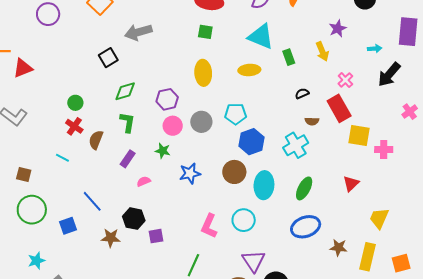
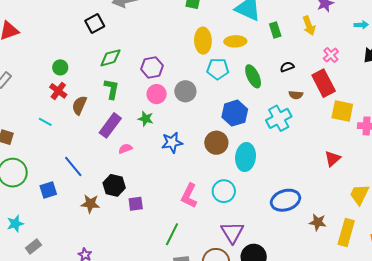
yellow ellipse: (203, 73) -> (203, 41), moved
cyan pentagon: (236, 114) -> (218, 69), moved
purple rectangle: (128, 159) -> (110, 125), size x1.4
green ellipse: (304, 188) -> (253, 76), moved, turned -55

